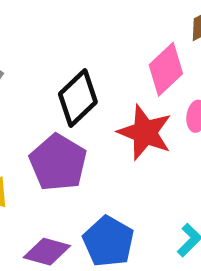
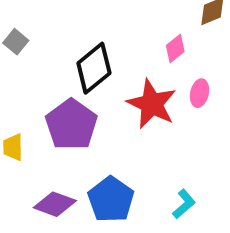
pink diamond: (166, 69) -> (175, 49), size x0.6

